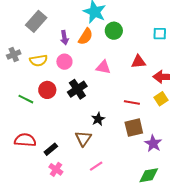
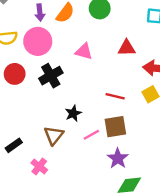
pink circle: (64, 62) -> (38, 41), size x1.5
purple star: (153, 143) -> (118, 158), moved
pink line: (96, 166) -> (91, 135), moved
pink cross: (56, 169) -> (39, 166), moved

